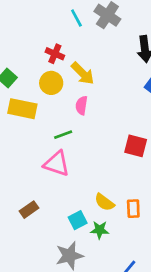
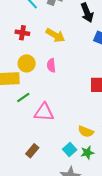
yellow arrow: (83, 73) -> (55, 35), moved
yellow circle: (51, 83) -> (27, 63), moved
green line: (63, 135) -> (23, 98), moved

